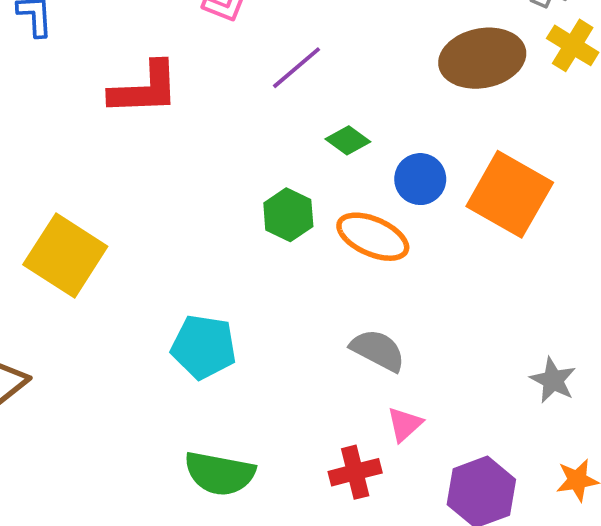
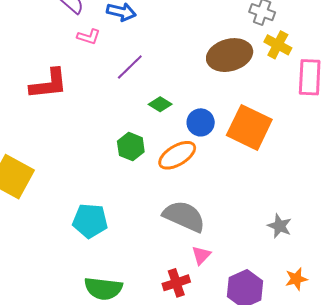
orange ellipse: (373, 237) -> (177, 155), turned -51
gray semicircle: (378, 350) -> (184, 216), size x1.4

